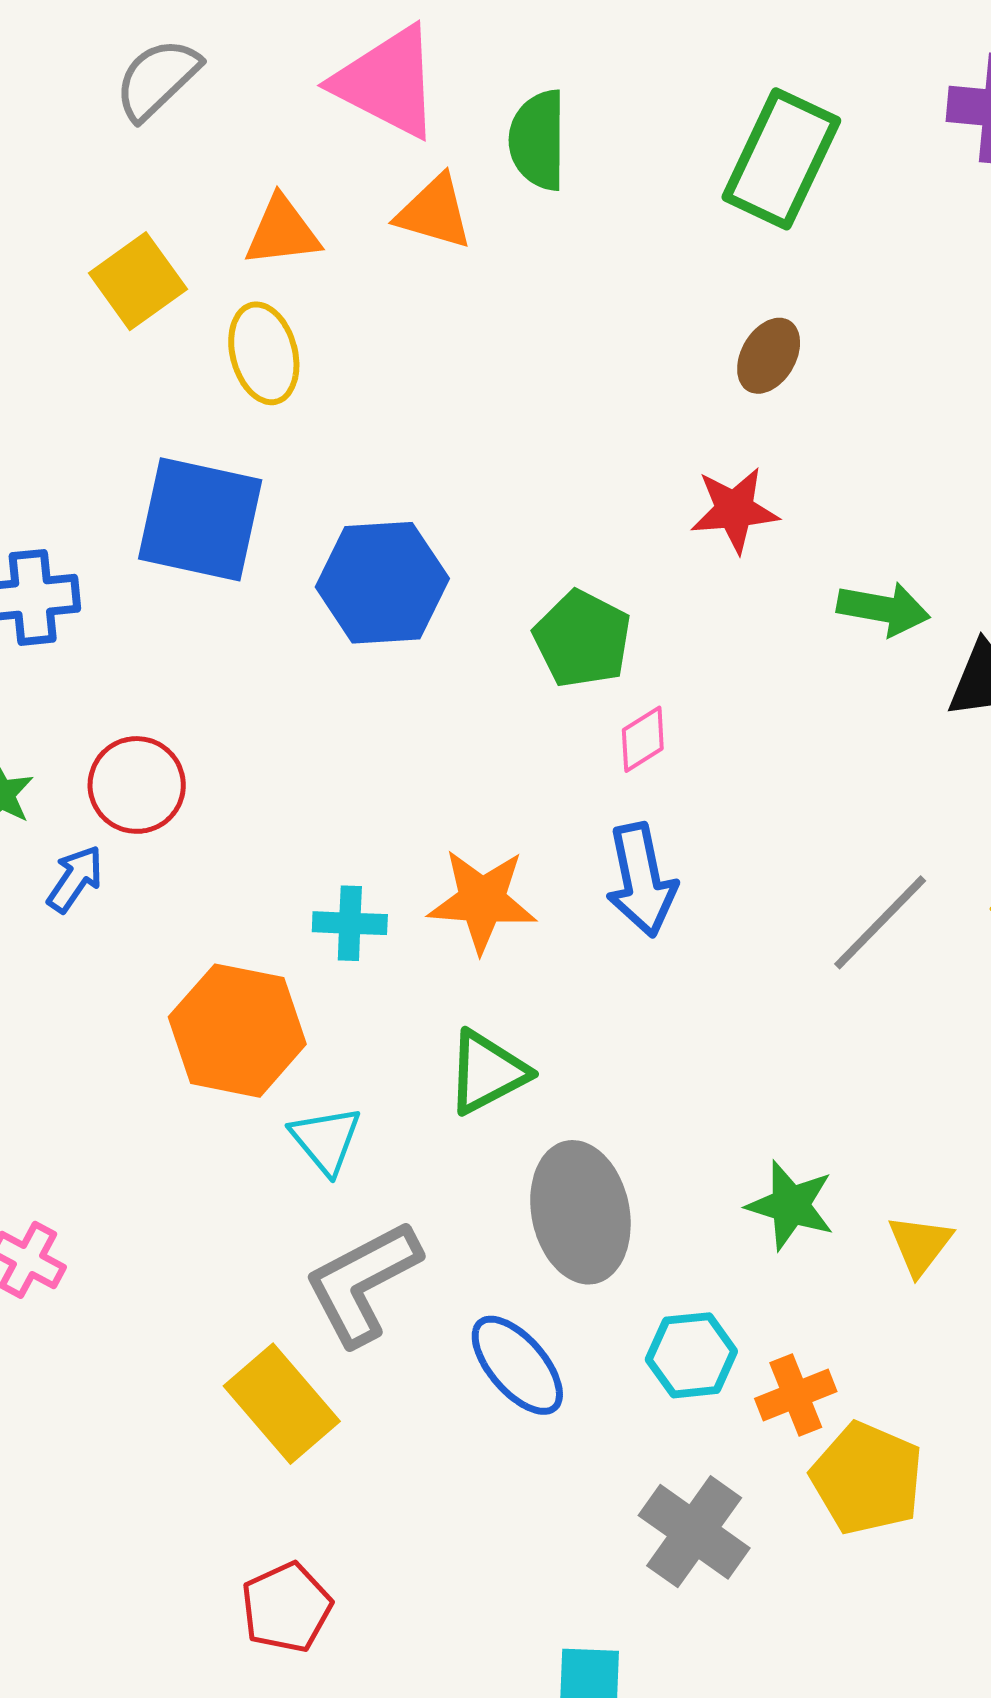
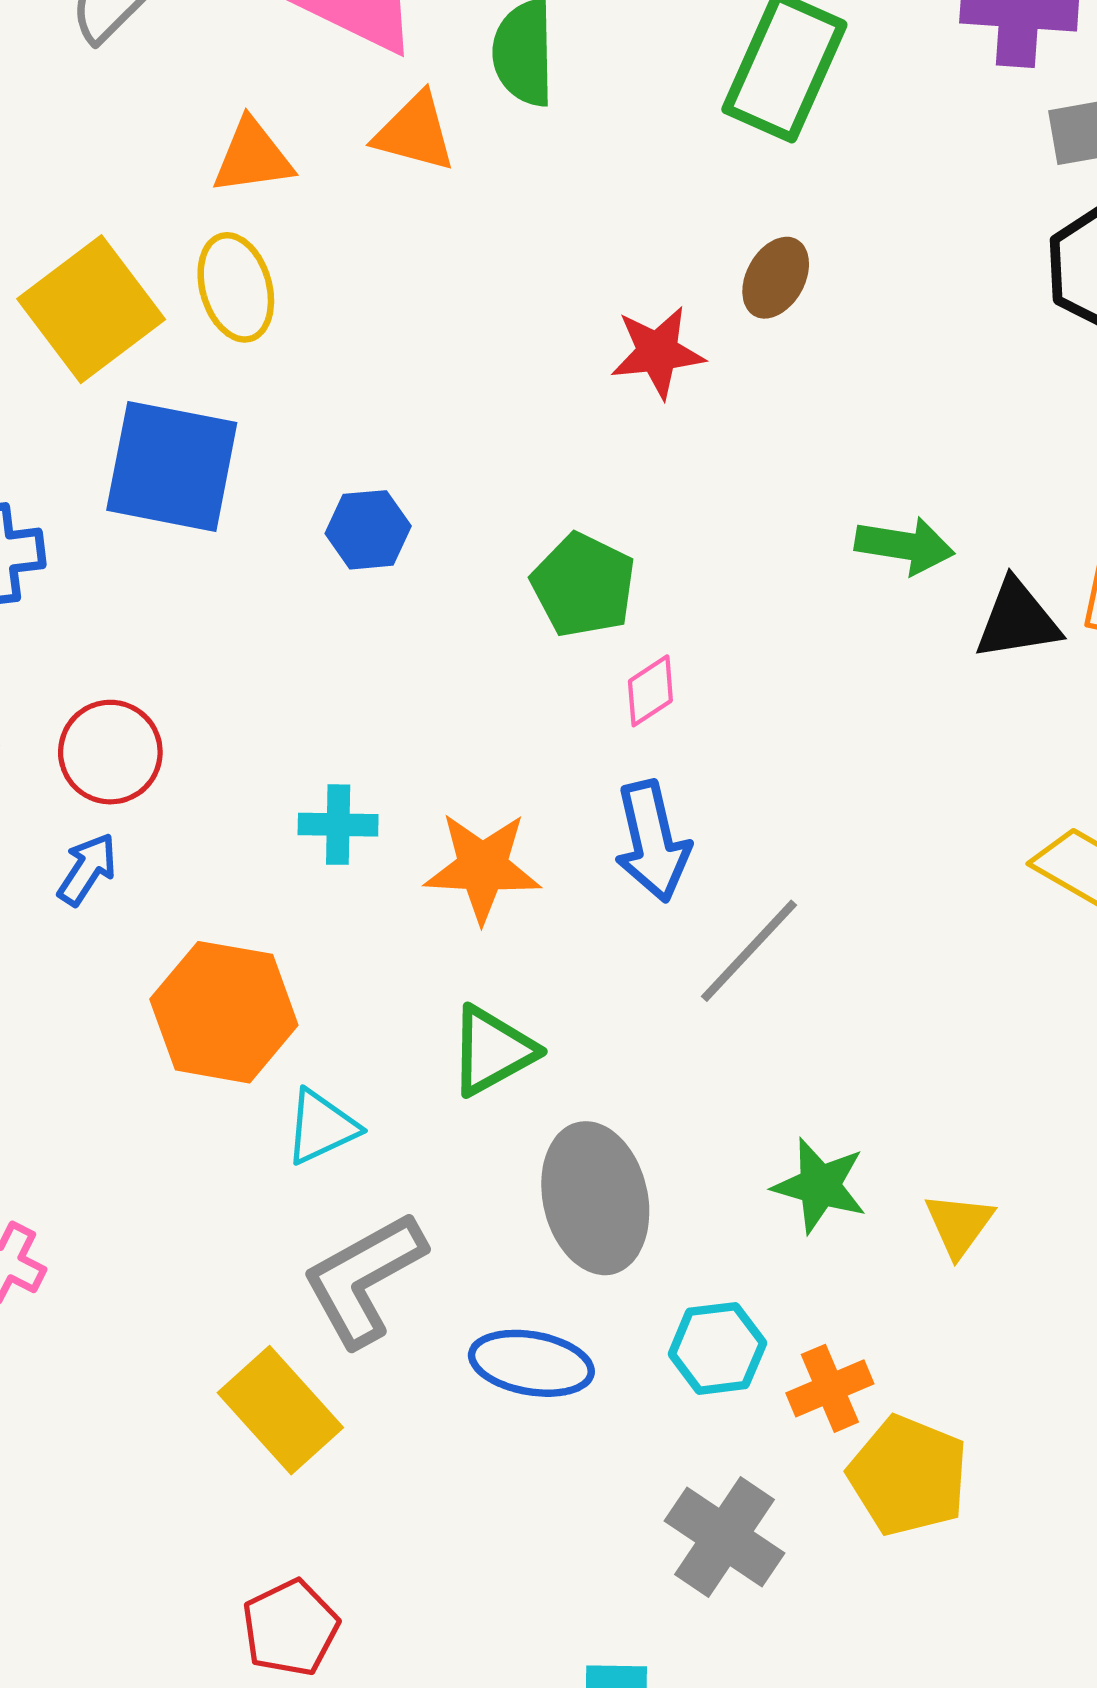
yellow square: (138, 281) -> (91, 309), moved, size x1.4
red star: (734, 510) -> (657, 352), moved
blue hexagon: (382, 583) -> (368, 530), size x0.6
blue arrow: (75, 879) -> (87, 869), moved
gray line: (880, 922) -> (749, 951), moved
cyan cross: (350, 923) -> (338, 825), moved
cyan triangle: (326, 1140) -> (321, 1127), turned 46
blue ellipse: (517, 1365) -> (531, 1363), turned -38

